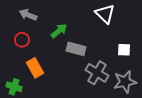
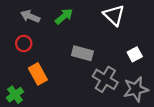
green arrow: (59, 31) -> (64, 16), moved
white square: (124, 50) -> (135, 54), turned -32
green cross: (14, 87) -> (15, 95), turned 35

